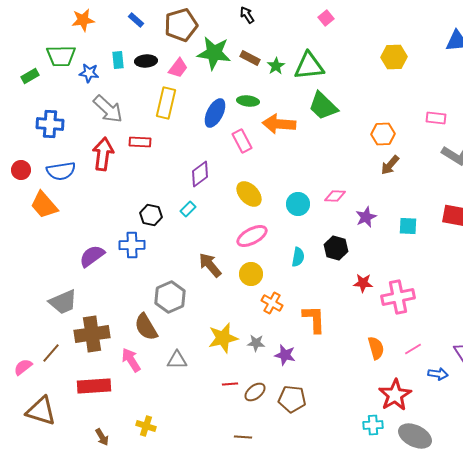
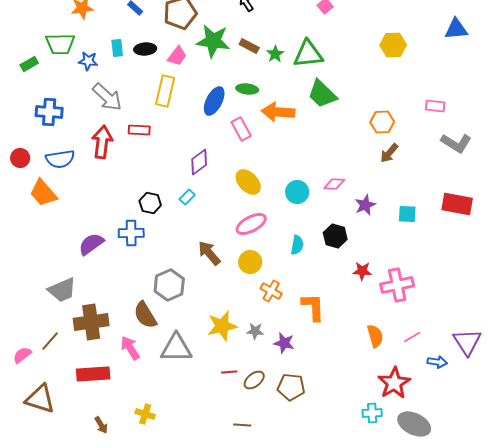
gray triangle: (177, 360) -> (176, 348), size x1.6

